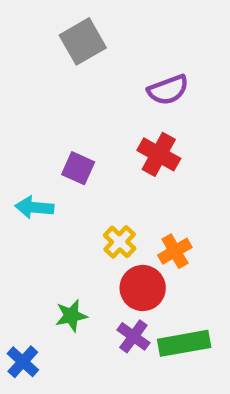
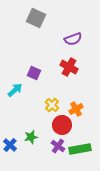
gray square: (83, 41) -> (36, 18), turned -36
cyan arrow: (34, 207) -> (15, 90), turned 133
blue cross: (23, 362) -> (10, 145), moved

